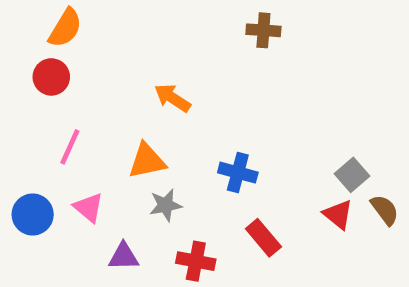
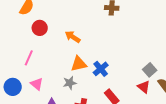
red circle: (51, 77) -> (40, 28), moved
orange triangle: (147, 161) -> (79, 64), moved
blue cross: (238, 173) -> (101, 69), turned 35

